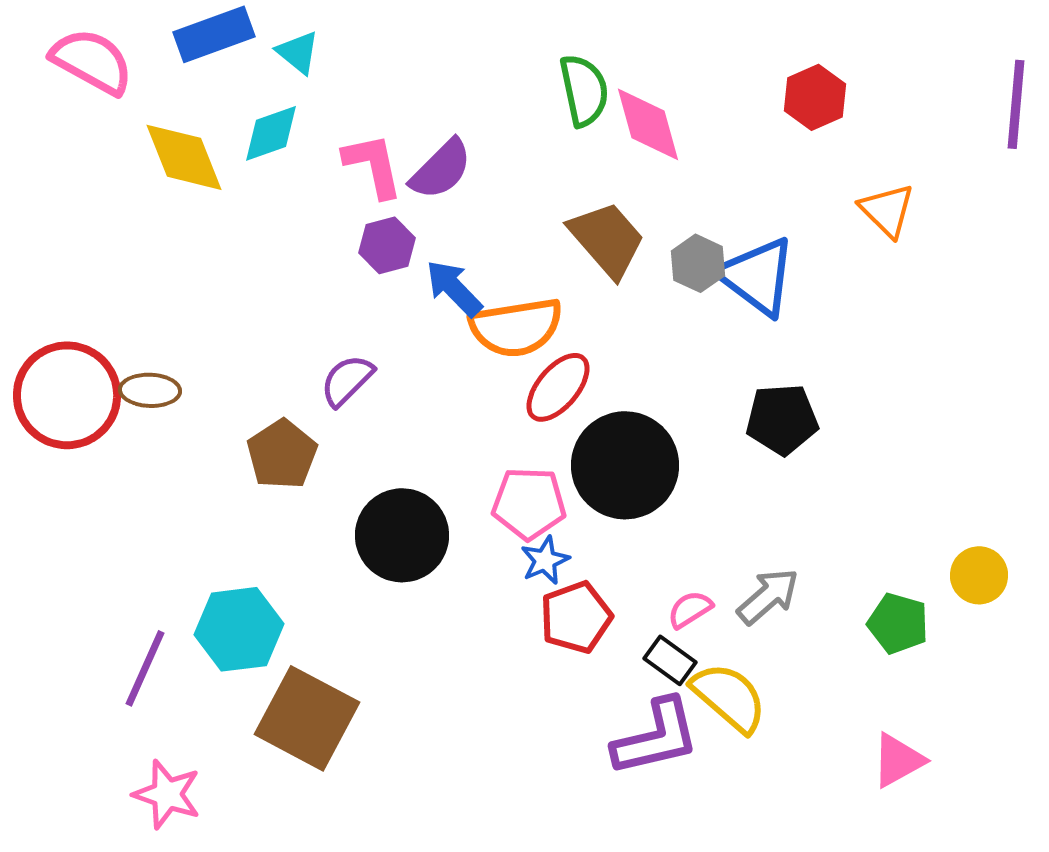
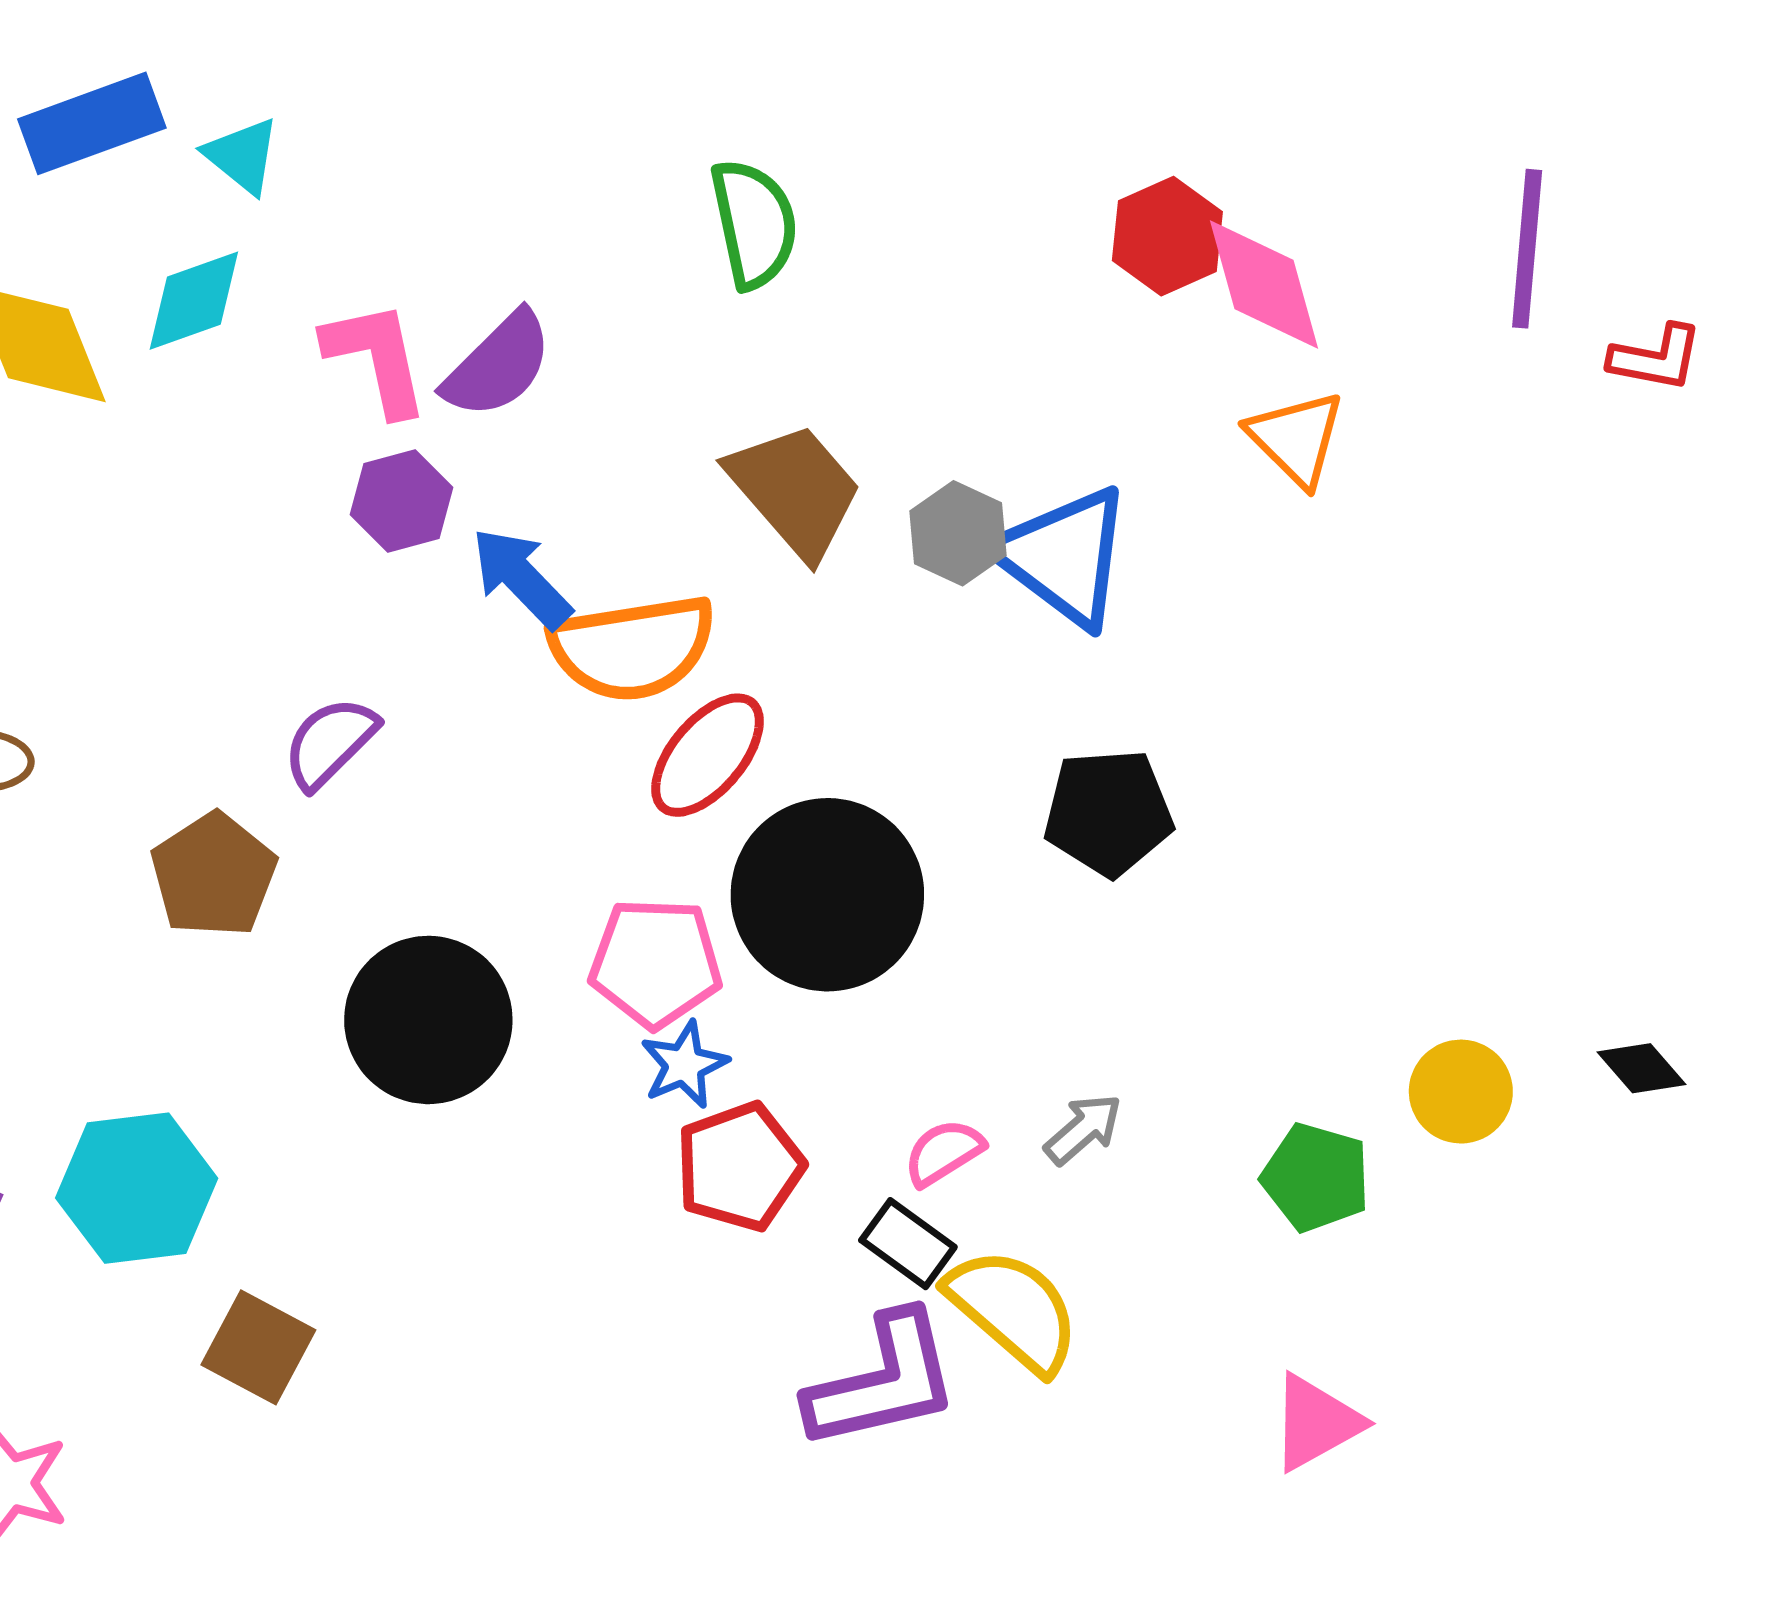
pink diamond: (648, 124) -> (1264, 285), moved
gray arrow: (768, 596) -> (1083, 1129), size x0.7
brown square: (307, 718) -> (258, 1347), size x0.6

